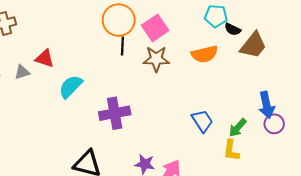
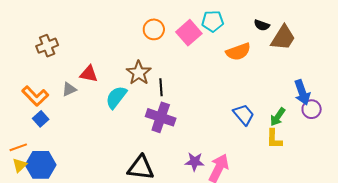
cyan pentagon: (216, 16) -> (213, 21), moved
orange circle: (119, 20) -> (154, 29), size x0.7
black line: (122, 46) -> (161, 87), moved
brown star: (156, 59) -> (139, 73), moved, turned -30
purple cross: (115, 113) -> (161, 117), turned 36

